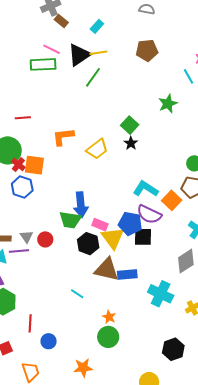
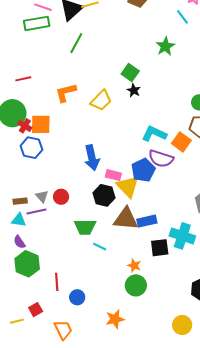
green line: (93, 77) -> (76, 43), moved
green trapezoid: (70, 220) -> (85, 227), moved
blue pentagon: (130, 224) -> (143, 170), turned -30
black square: (143, 237) -> (160, 248), moved

